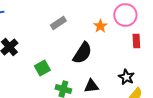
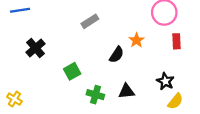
orange star: (100, 26) -> (137, 40), moved
black semicircle: (82, 53) -> (117, 55), size x0.7

